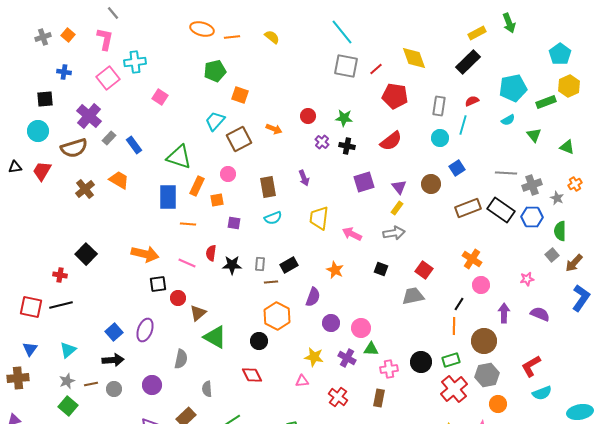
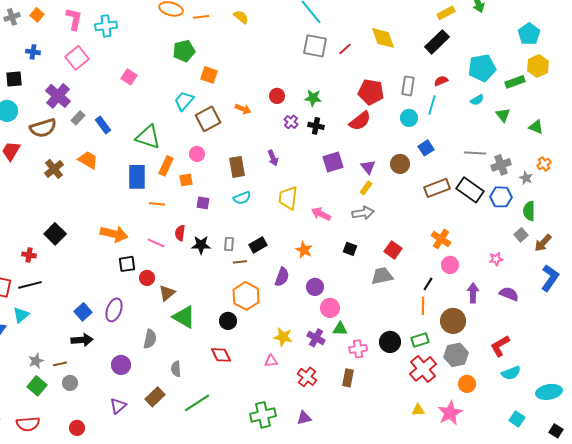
cyan cross: (135, 62) -> (106, 26), moved
red pentagon: (395, 96) -> (371, 92), moved
purple circle: (331, 323) -> (315, 287), moved
cyan triangle: (68, 350) -> (21, 315), moved
gray circle: (114, 389) -> (70, 383), moved

